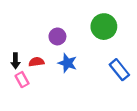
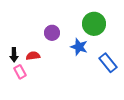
blue star: (67, 63) -> (79, 47), moved

